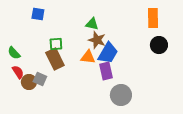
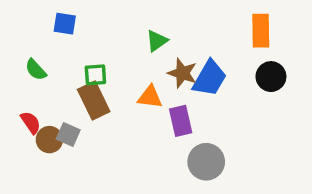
green triangle: (92, 24) -> (157, 41), turned -48
brown star: (97, 40) -> (182, 73), moved
green semicircle: (14, 53) -> (36, 70), moved
blue trapezoid: (108, 53) -> (210, 78), moved

